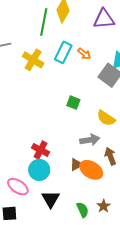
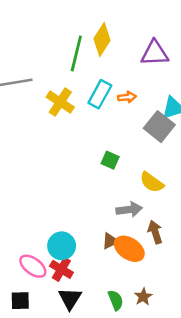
orange arrow: (84, 54) -> (127, 97), turned -48
red cross: (41, 150) -> (61, 269), moved
black triangle: (51, 199) -> (70, 299), moved

